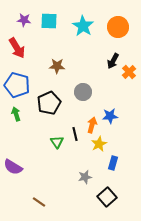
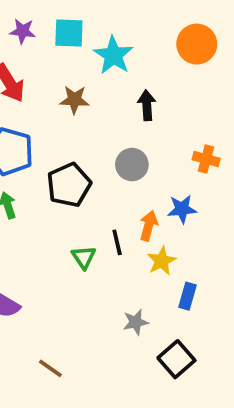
cyan star: (83, 26) -> (113, 55), moved
black arrow: (113, 61) -> (147, 105), moved, turned 147
brown star: (57, 66) -> (74, 100), moved
orange cross: (129, 72) -> (206, 159), moved, turned -32

